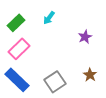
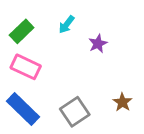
purple star: (85, 37) -> (98, 44), moved
pink rectangle: (19, 49) -> (26, 67), turned 70

